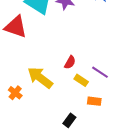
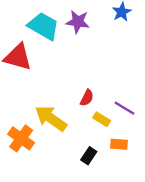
orange cross: (15, 93) -> (21, 138), size x1.5
black rectangle: (69, 120) -> (89, 156), moved

